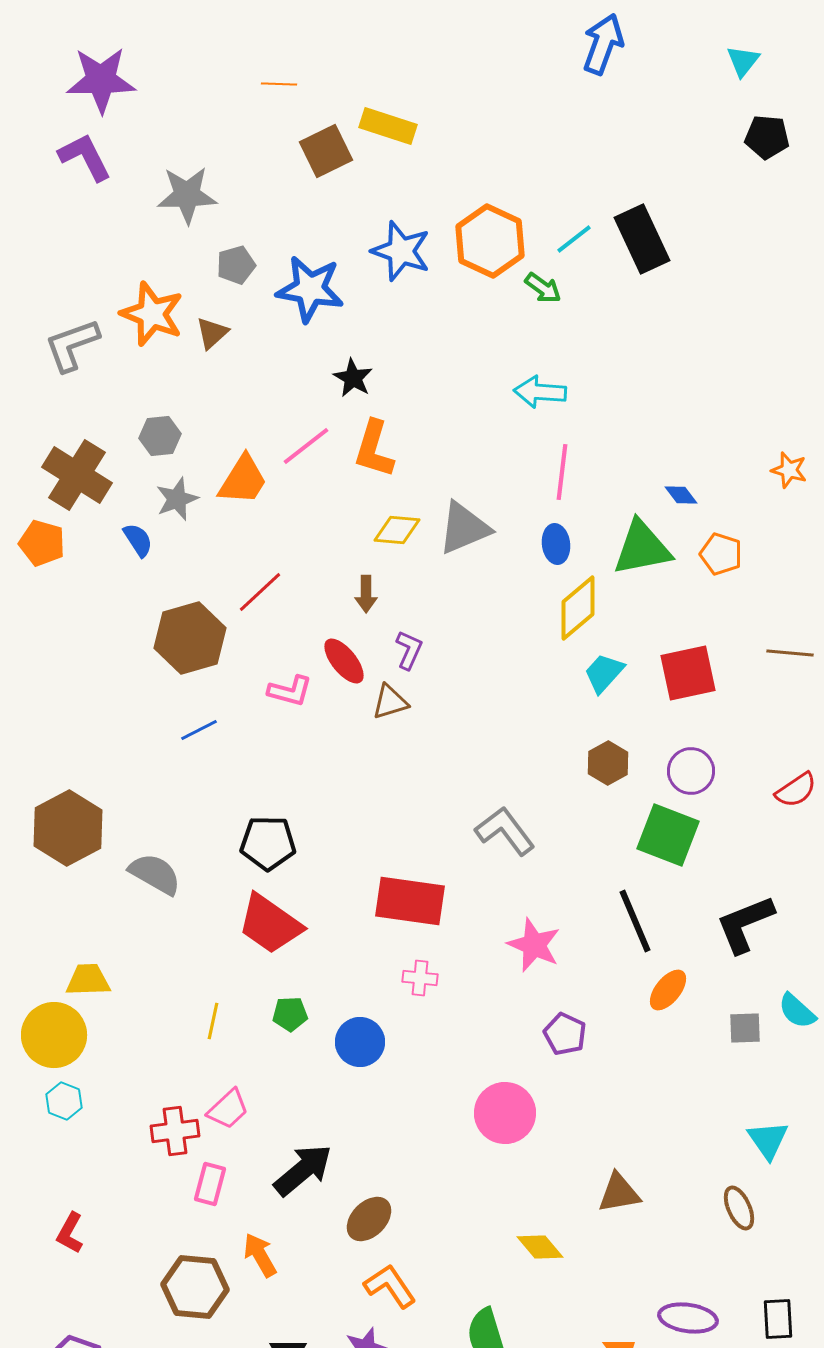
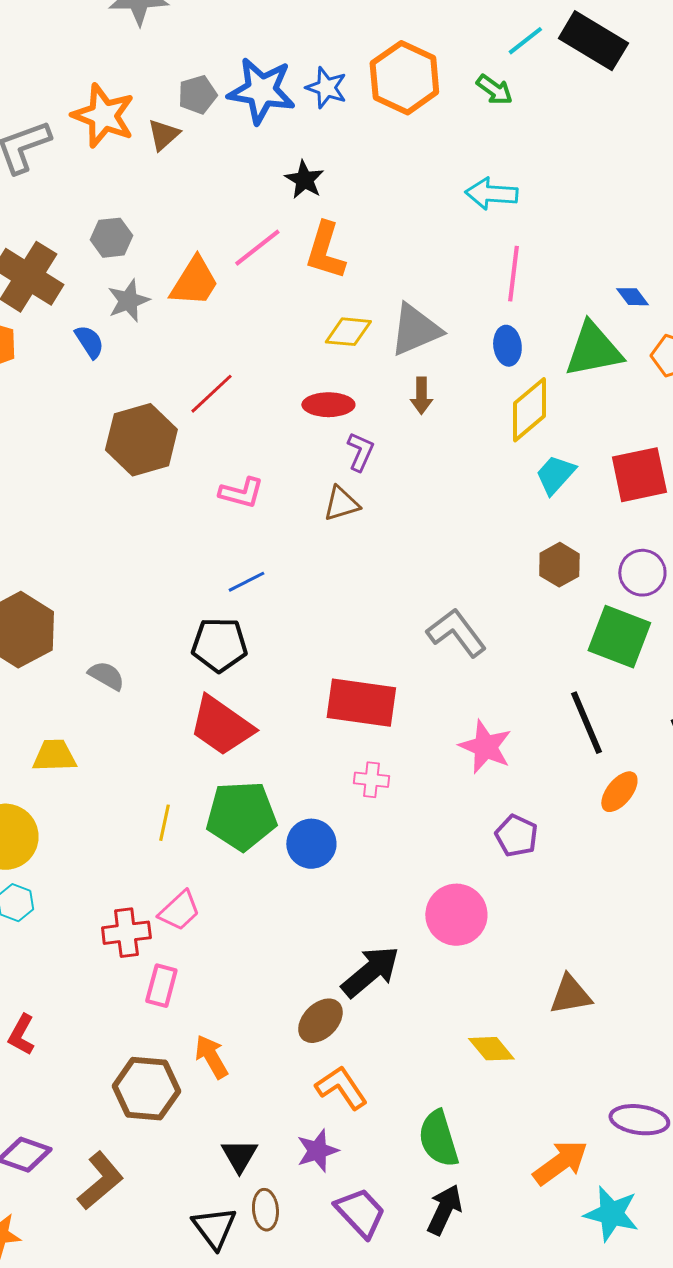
black rectangle: (642, 239) -> (593, 41), turned -34
orange hexagon: (490, 241) -> (404, 78), moved
blue star: (401, 251) -> (326, 88), moved, size x0.7
gray pentagon: (236, 265) -> (197, 95), moved
brown arrow: (366, 594) -> (421, 396), moved
red ellipse: (344, 661) -> (328, 405), moved, turned -51
blue line: (199, 730) -> (246, 582), moved
gray semicircle: (155, 874) -> (106, 676), size x0.7
yellow trapezoid: (88, 980) -> (54, 756), moved
green pentagon: (290, 1014) -> (241, 816), size x2.0
black arrow: (303, 1170) -> (370, 972), moved

